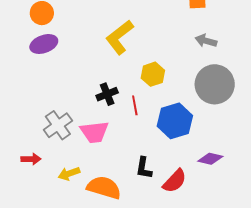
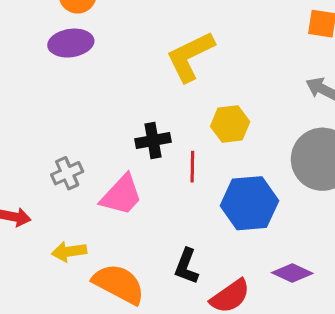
gray cross: (58, 125) -> (67, 173), size x0.7
pink trapezoid: (94, 132) -> (121, 195), turned -52

